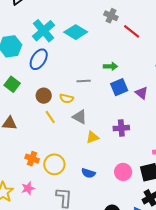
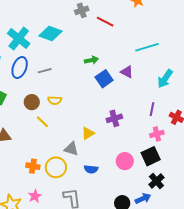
gray cross: (111, 16) -> (82, 10), turned -32
gray line: (84, 81) -> (45, 71), moved
purple triangle: (141, 93) -> (127, 72), moved
gray triangle: (80, 117) -> (71, 149), moved

